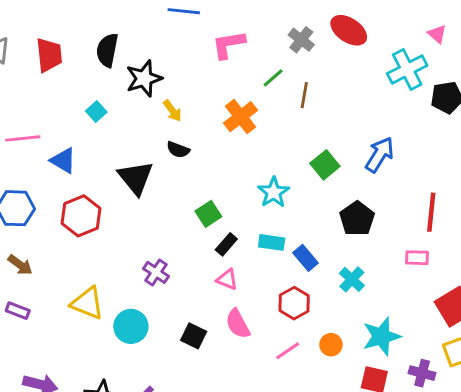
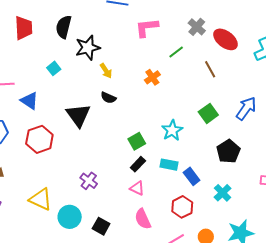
red ellipse: (349, 30) -> (225, 39), moved
brown line: (304, 95) -> (210, 69), moved, turned -42
orange cross: (241, 117) -> (152, 77), size x0.7
green square: (208, 214) -> (137, 141), moved
black square: (194, 336) -> (101, 226), moved

